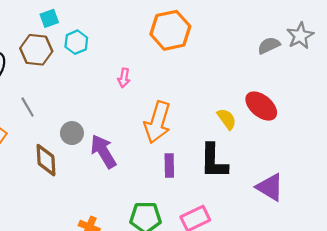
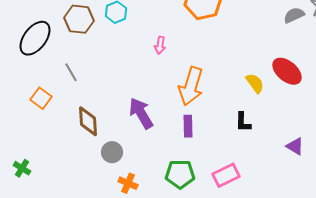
gray circle: (72, 133) -> (112, 152), moved
black L-shape: (214, 161) -> (243, 122), size x0.6
purple rectangle: (169, 165) -> (188, 126), moved
purple triangle: (270, 187) -> (295, 146), size x0.7

